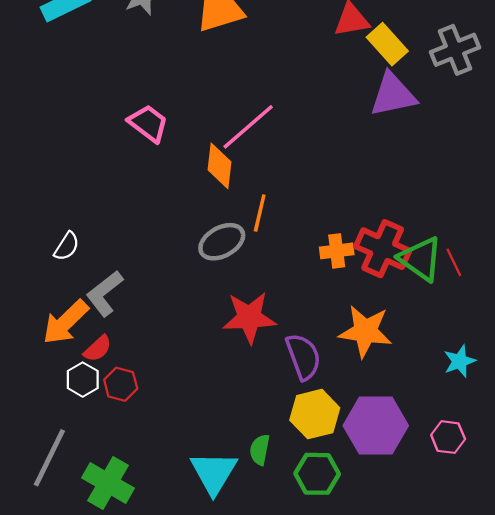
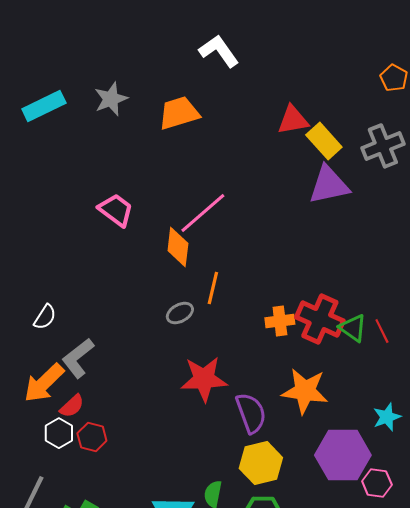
gray ellipse: (222, 242) -> (180, 313), size x0.7
green triangle: (421, 259) -> (353, 328), size x0.7
purple hexagon: (376, 426) -> (343, 455), moved

